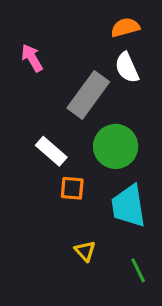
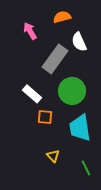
orange semicircle: (125, 27) -> (62, 17), moved
pink arrow: (32, 58) -> (30, 31), moved

